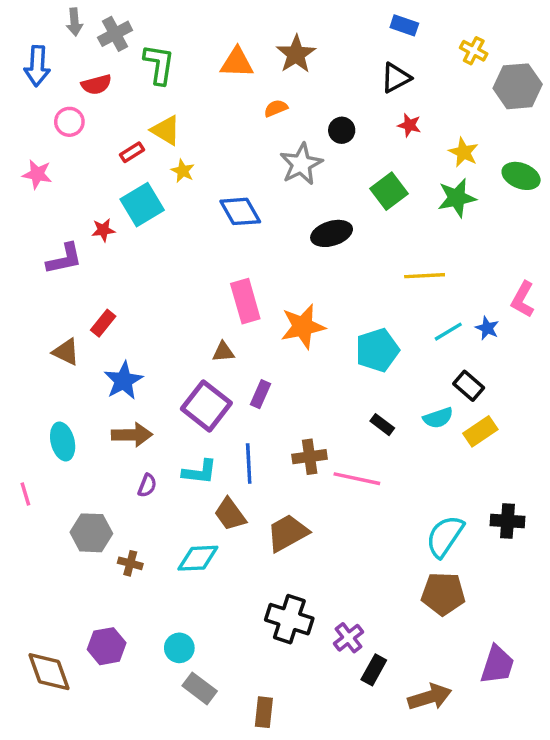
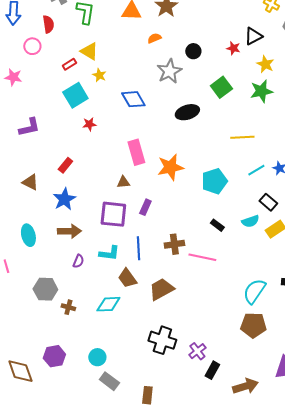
black triangle: (396, 78) -> (253, 36), moved
red semicircle: (96, 85) -> (48, 24), turned -84
red star: (103, 230) -> (89, 124), moved
red rectangle: (103, 323) -> (65, 165), moved
purple square: (206, 406) -> (113, 214), turned -32

